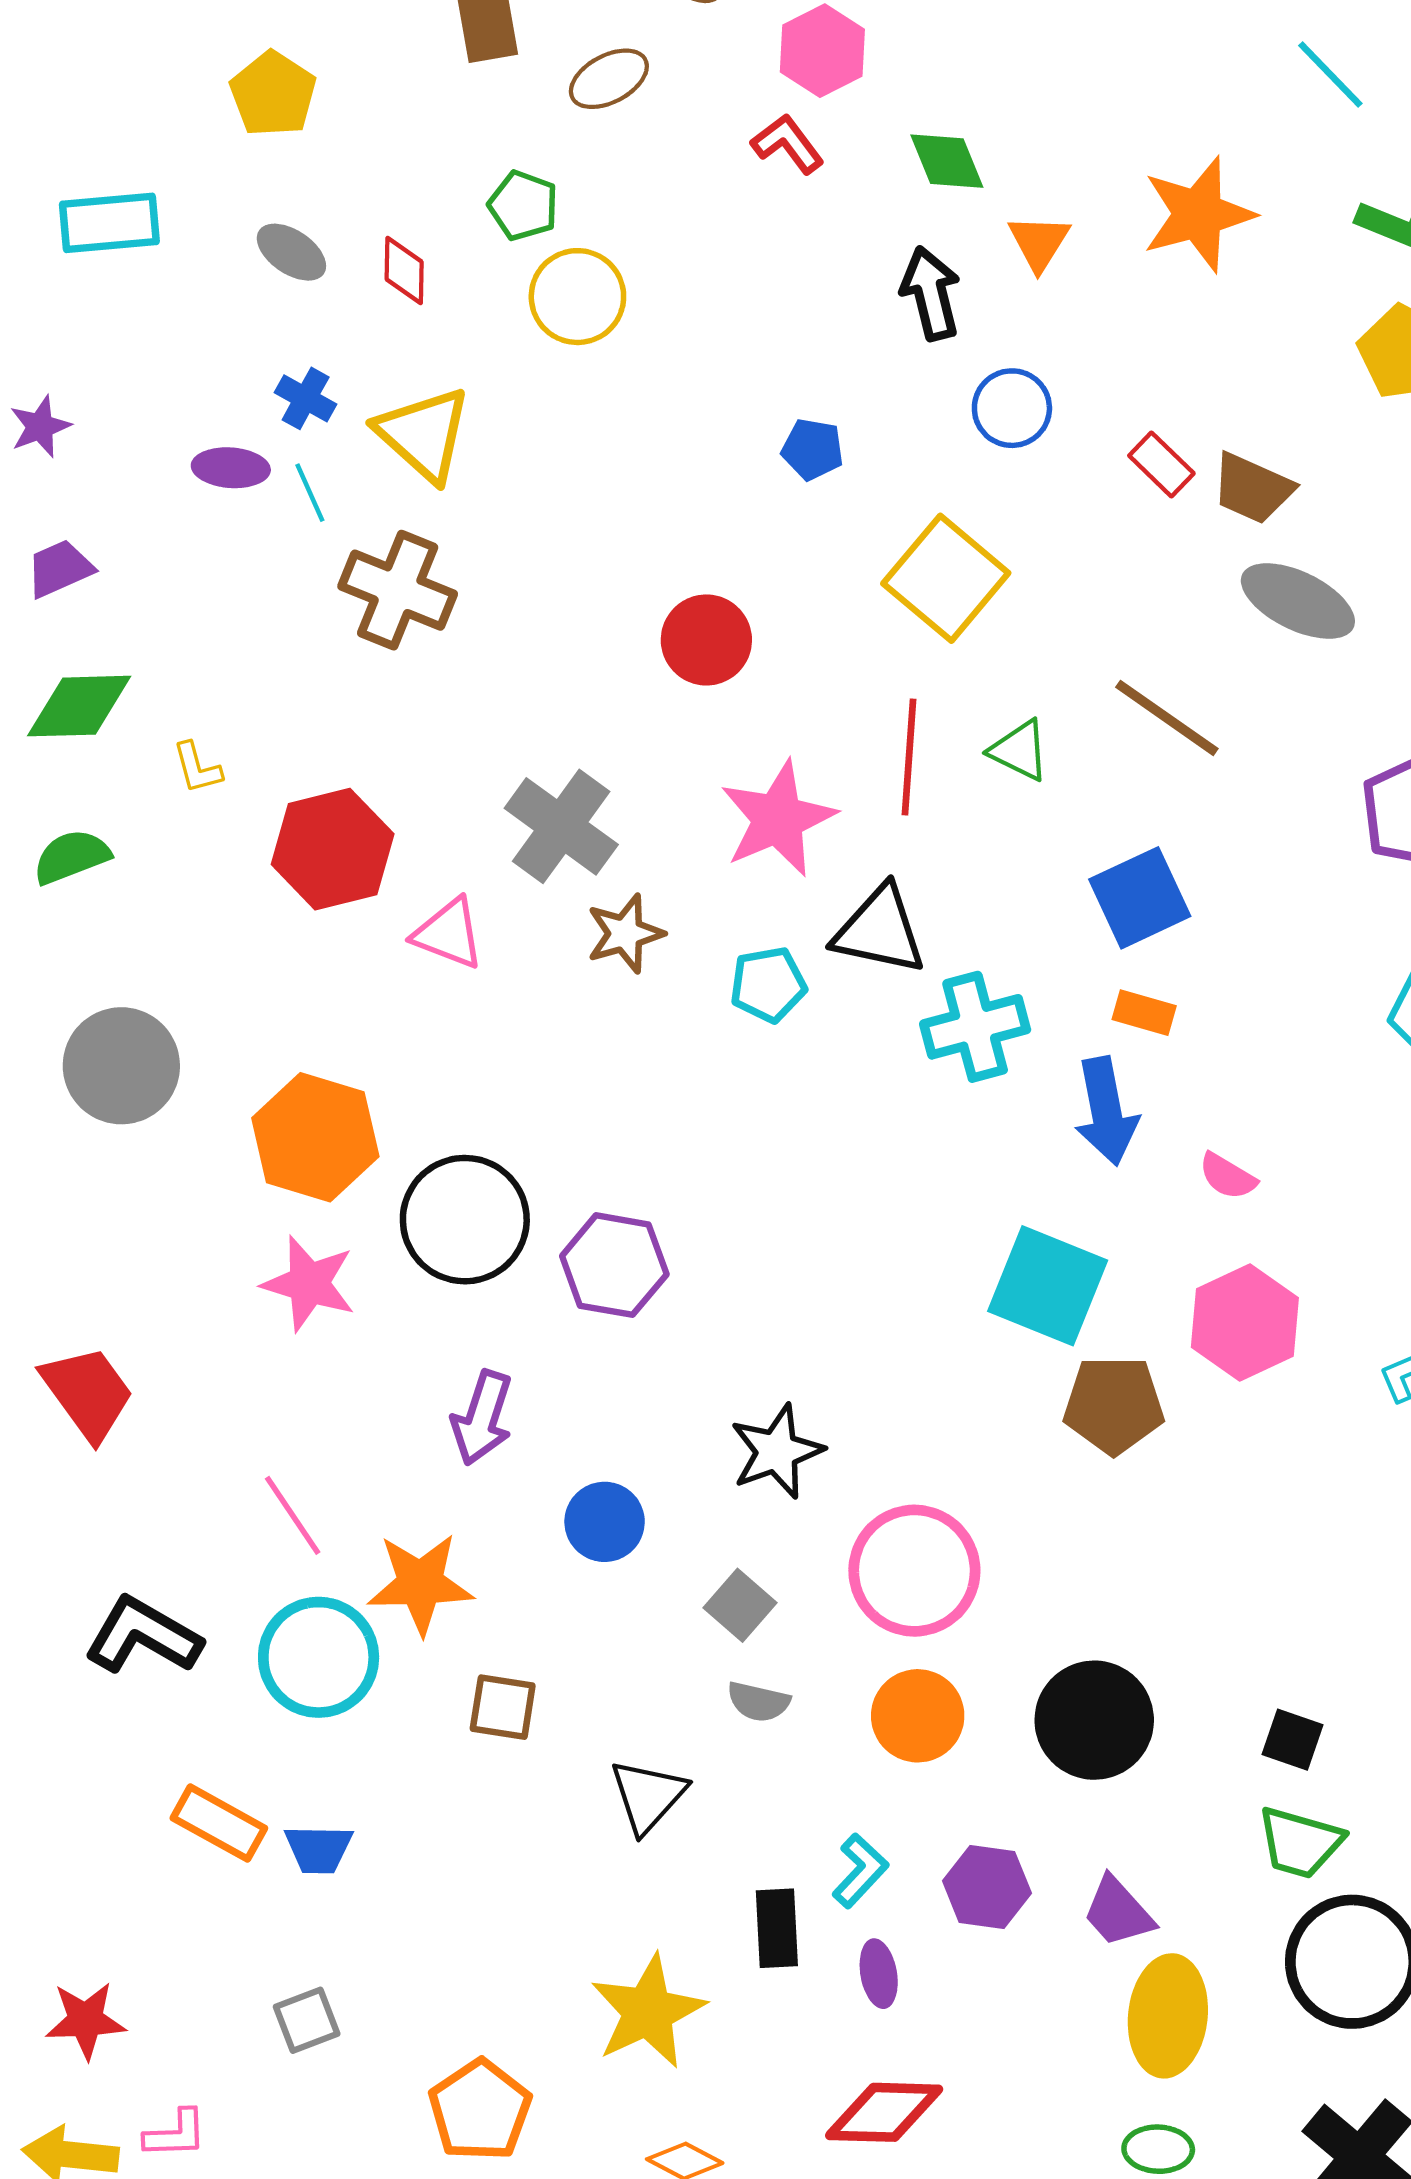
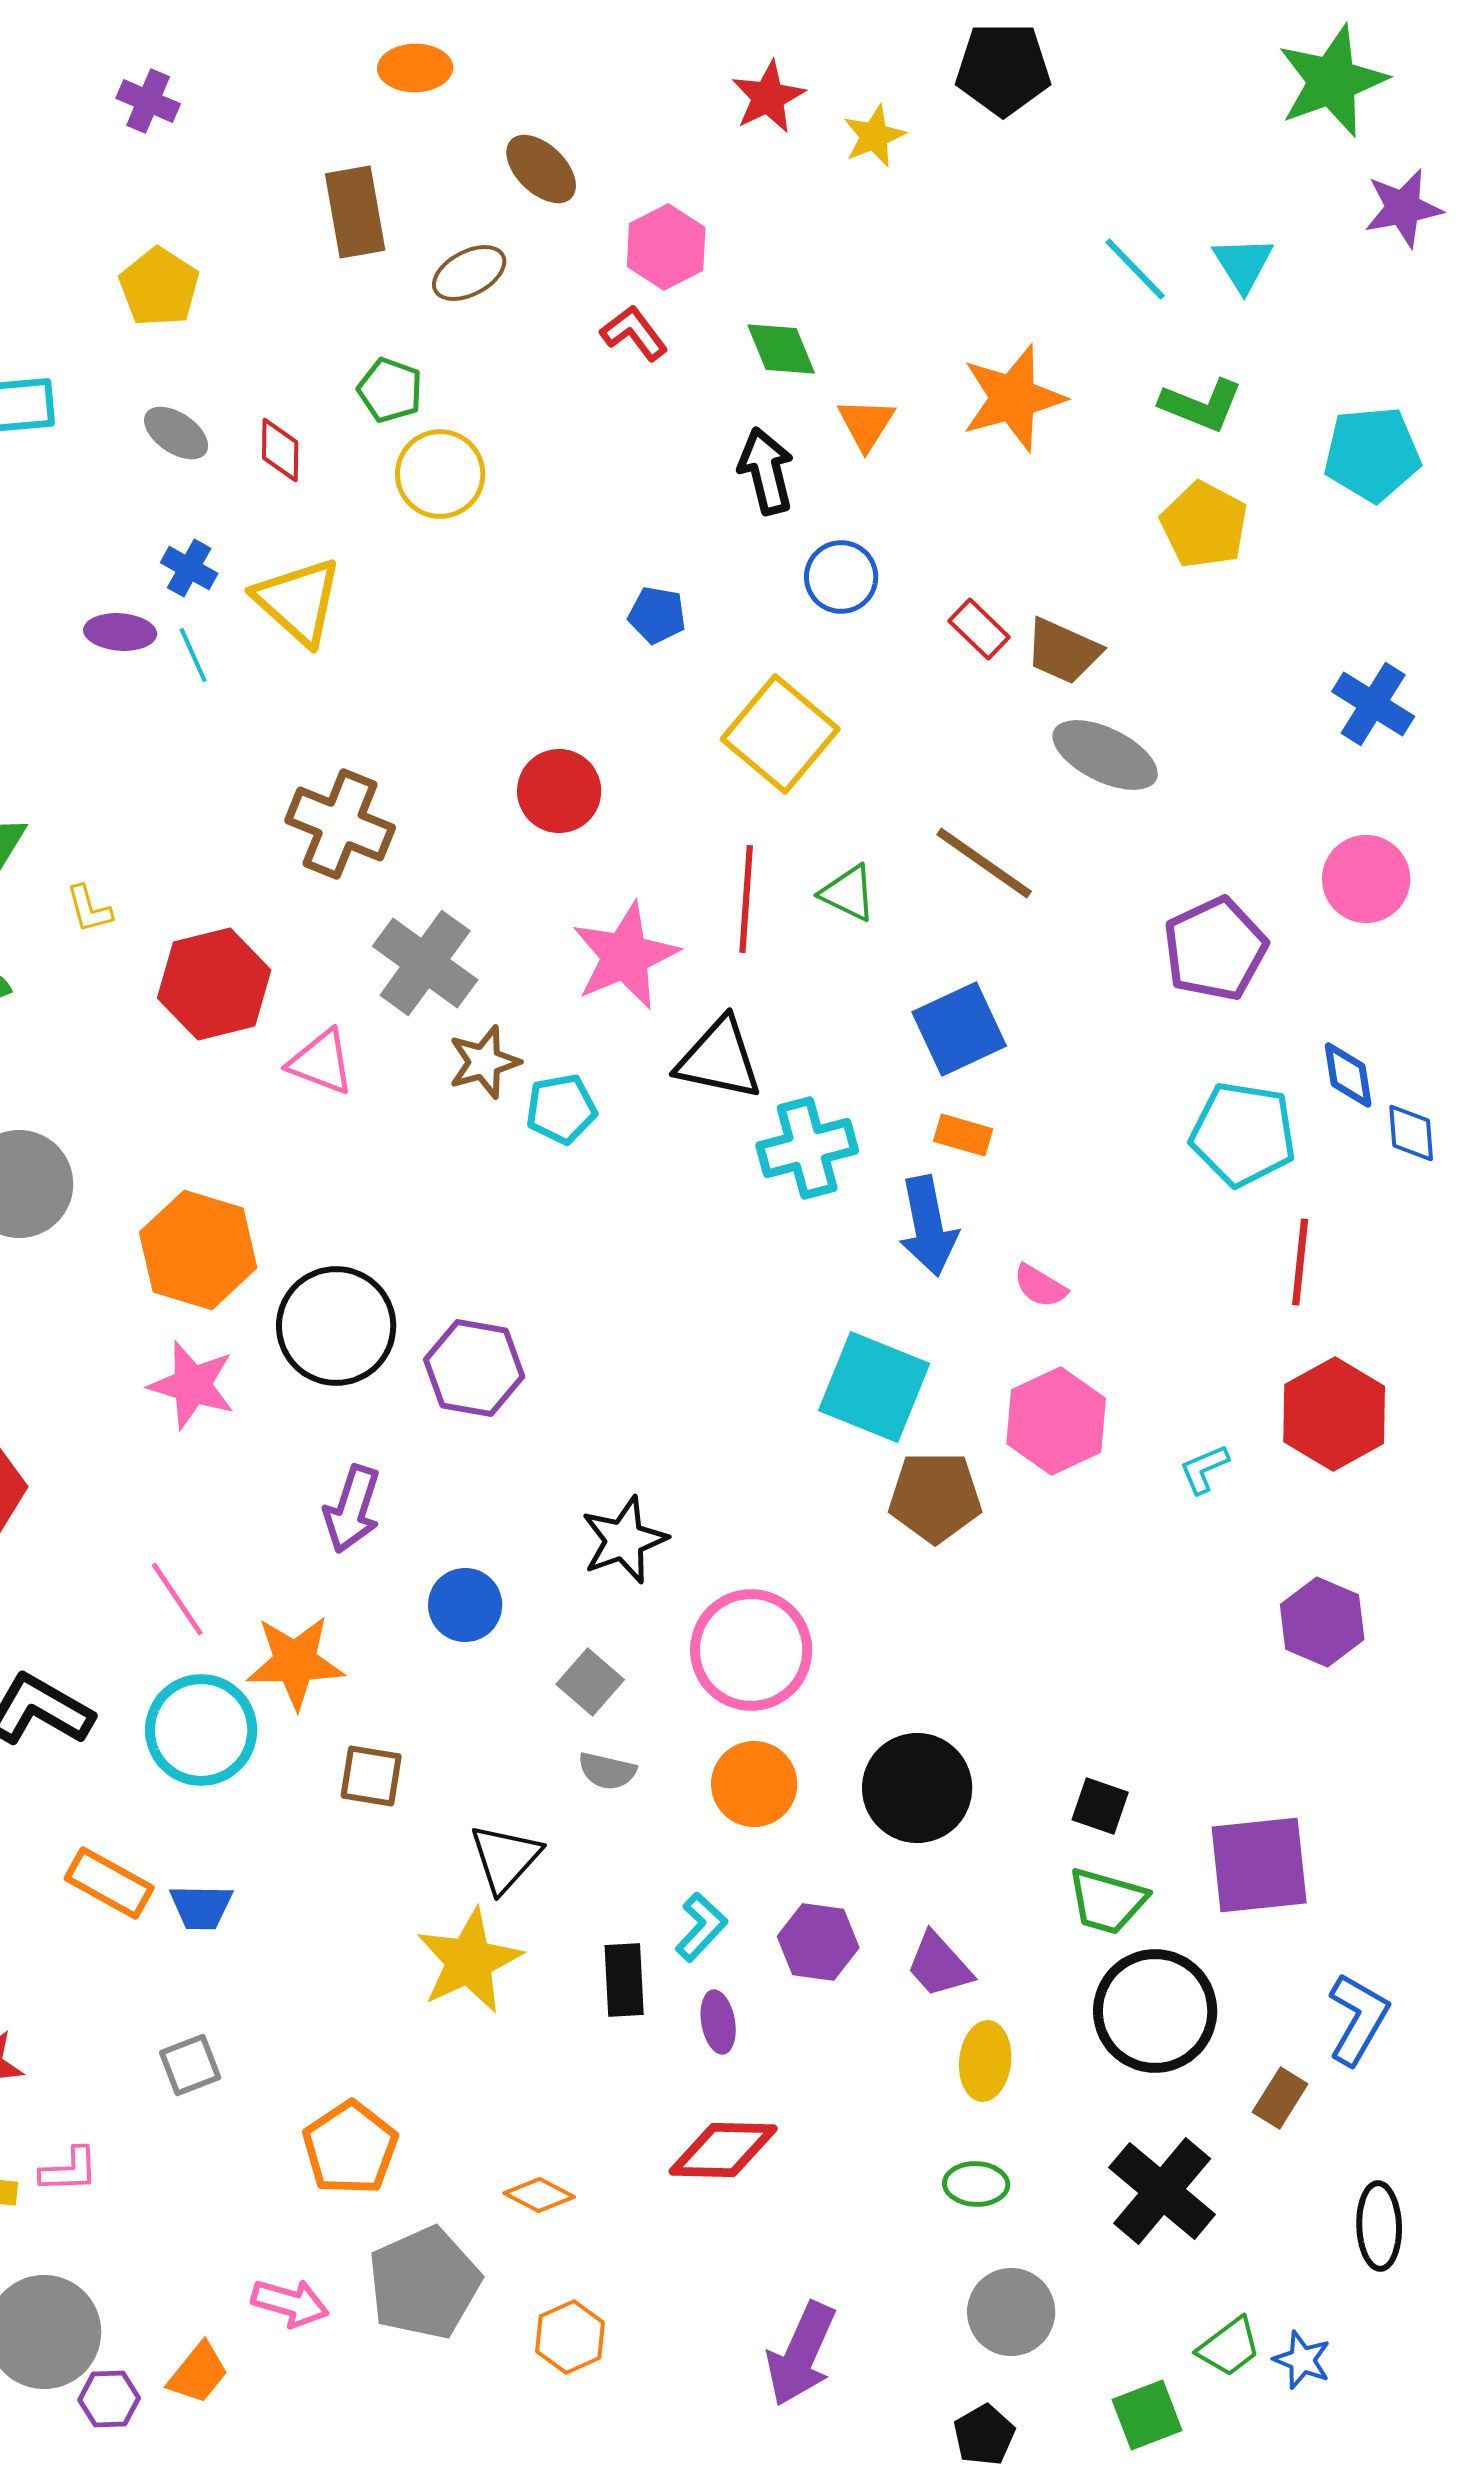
brown cross: (398, 590) -> (340, 824), moved
cyan pentagon: (768, 985) -> (561, 1109), moved
yellow star: (648, 2012) -> (469, 1961), moved
yellow ellipse: (1168, 2016) -> (985, 2061), size x0.7

